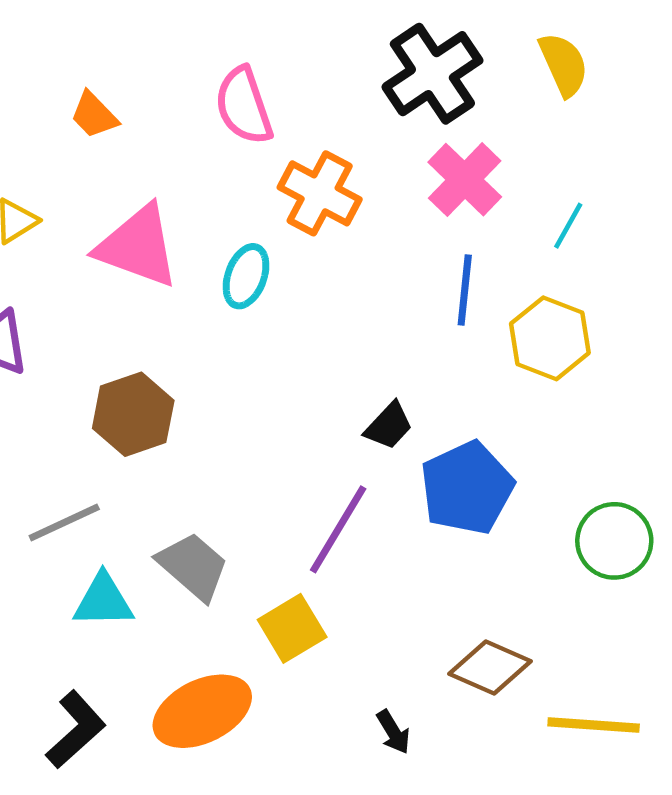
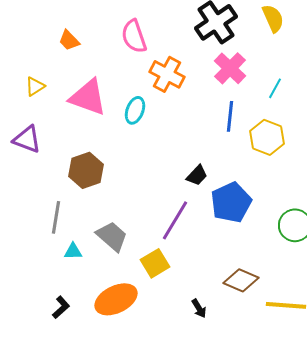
gray line: (64, 522) -> (56, 217), turned -56
cyan triangle: (103, 601) -> (73, 251), size x0.7
black L-shape: (76, 730) -> (61, 307), size x0.7

